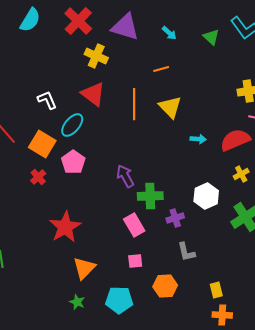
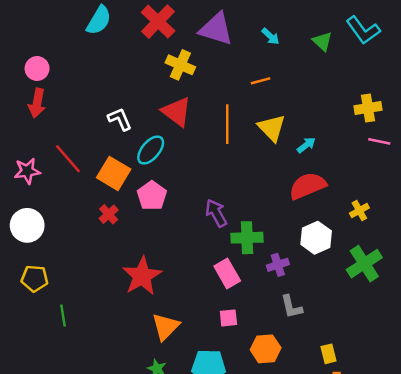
cyan arrow: (198, 139) -> (306, 145), moved, turned -42
red semicircle: (235, 140) -> (308, 186), moved

